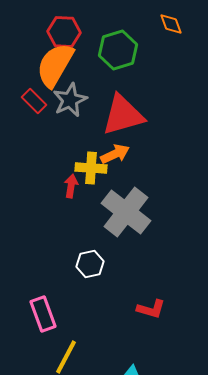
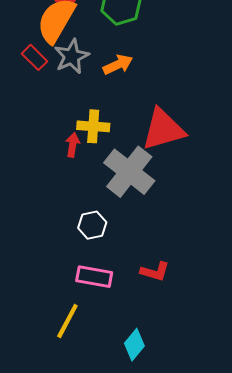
red triangle: (123, 115) -> (163, 129), moved
orange arrow: (115, 154) -> (118, 65), moved
pink rectangle: (43, 314) -> (94, 277), moved, turned -60

